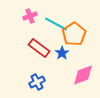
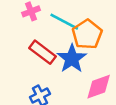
blue star: (62, 53) -> (72, 59), size x1.6

